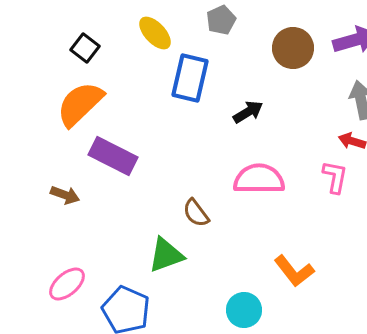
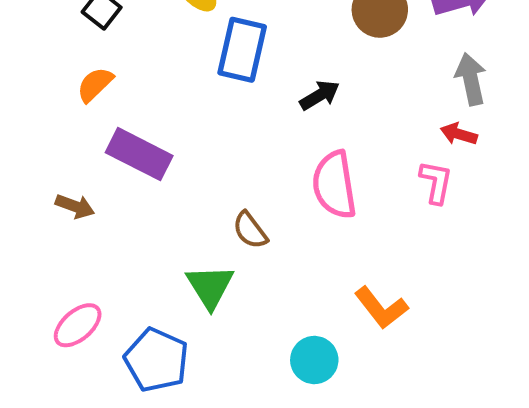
orange semicircle: (80, 104) -> (95, 85), size x0.6
pink semicircle: (259, 179) -> (334, 185), turned -99
green triangle: (166, 255) -> (210, 286), turned -42

